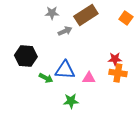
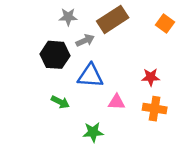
black hexagon: (26, 56) -> (55, 55), moved
blue triangle: (65, 70) -> (90, 76), moved
orange cross: (118, 73) -> (155, 109), moved

